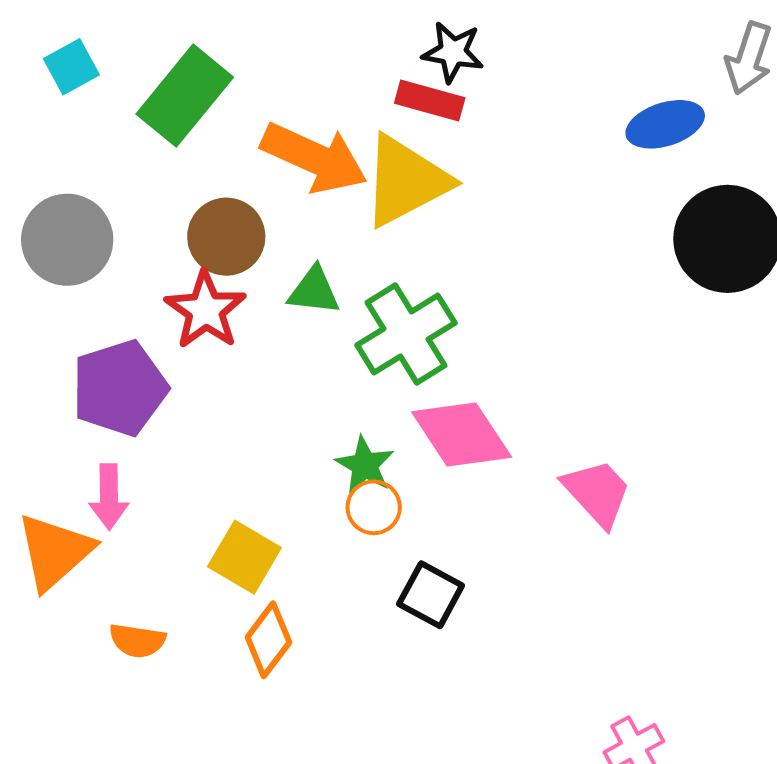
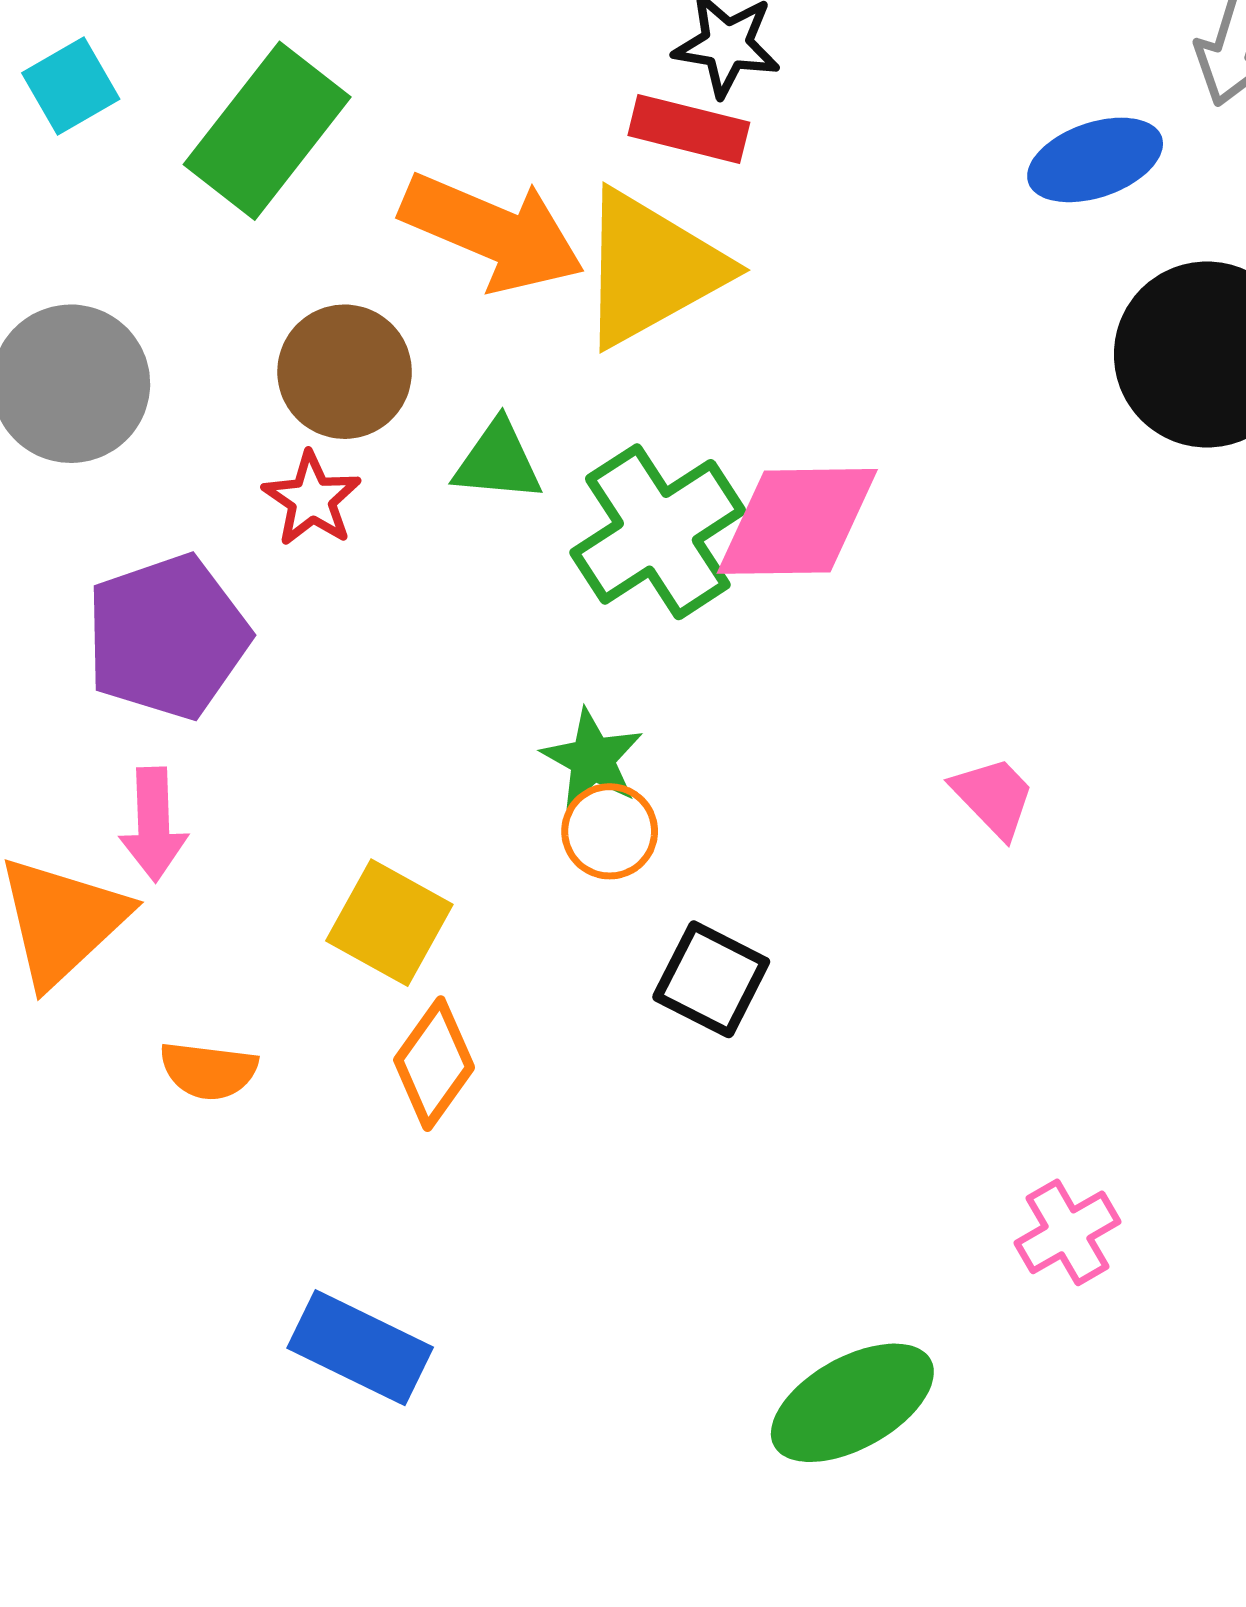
red star: (205, 310) -> (312, 499), size x0.7
pink diamond: (462, 434) -> (797, 521), moved, turned -56
pink trapezoid: (597, 493) -> (994, 797), size x0.7

